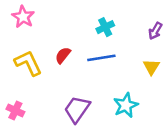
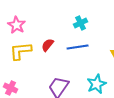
pink star: (23, 17) -> (17, 25), moved
yellow L-shape: (28, 63) -> (21, 51), turned -70

